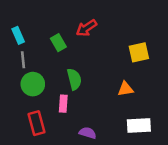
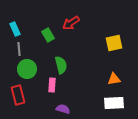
orange triangle: (125, 89) -> (114, 79), moved
red rectangle: (36, 123) -> (18, 95), moved
purple semicircle: (88, 133) -> (63, 109), moved

